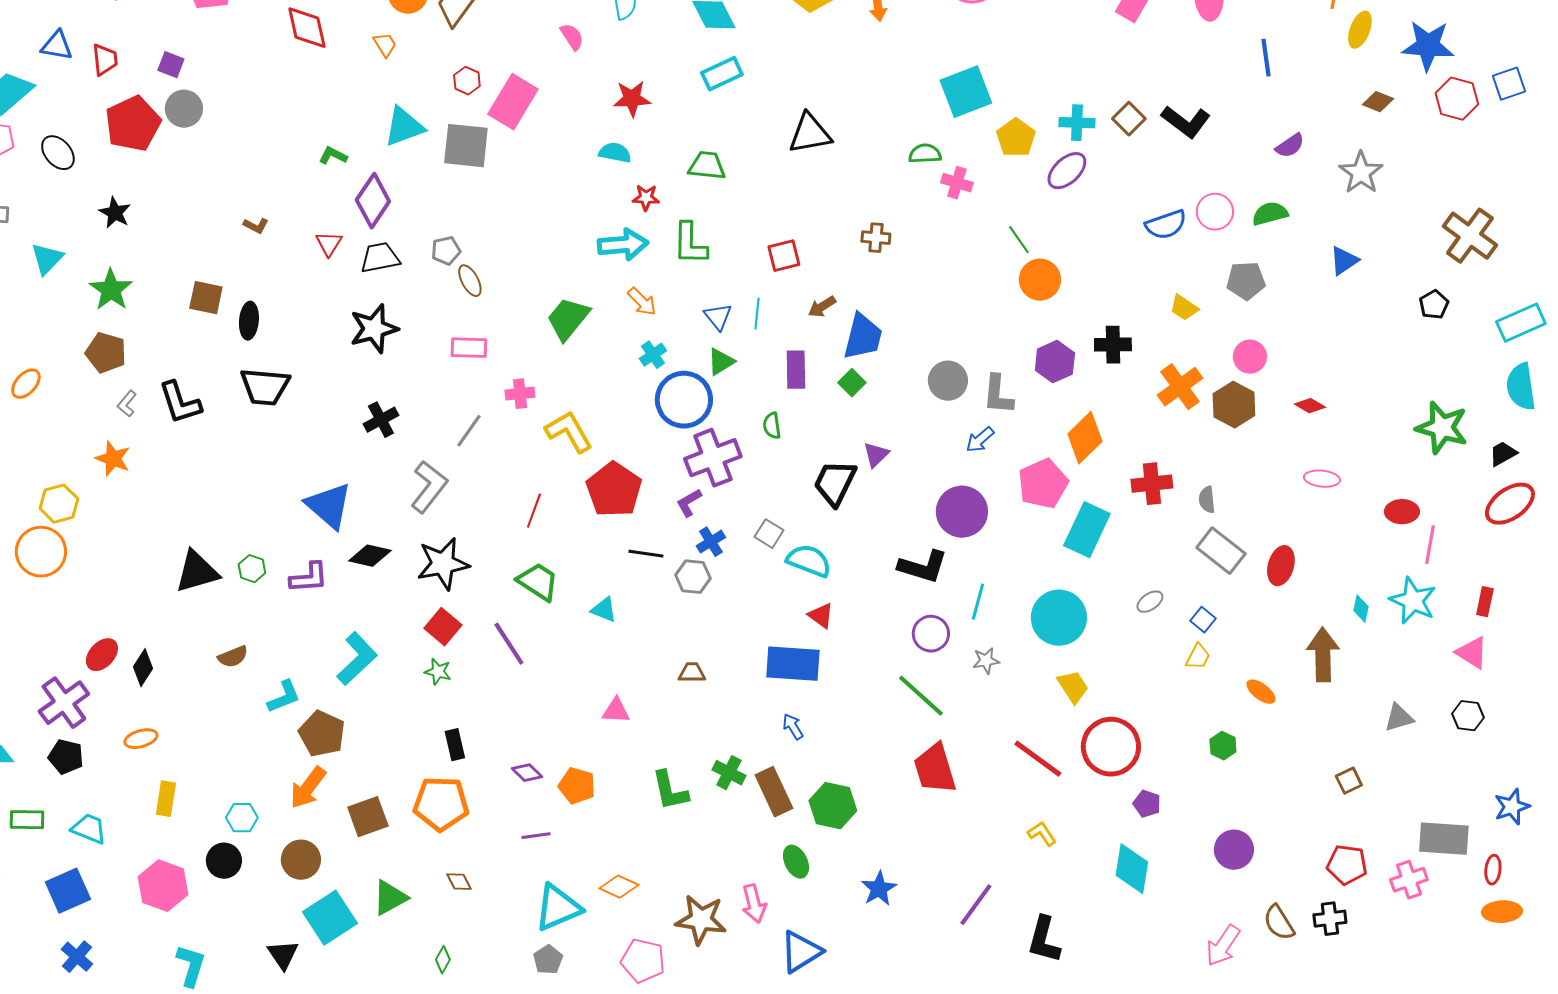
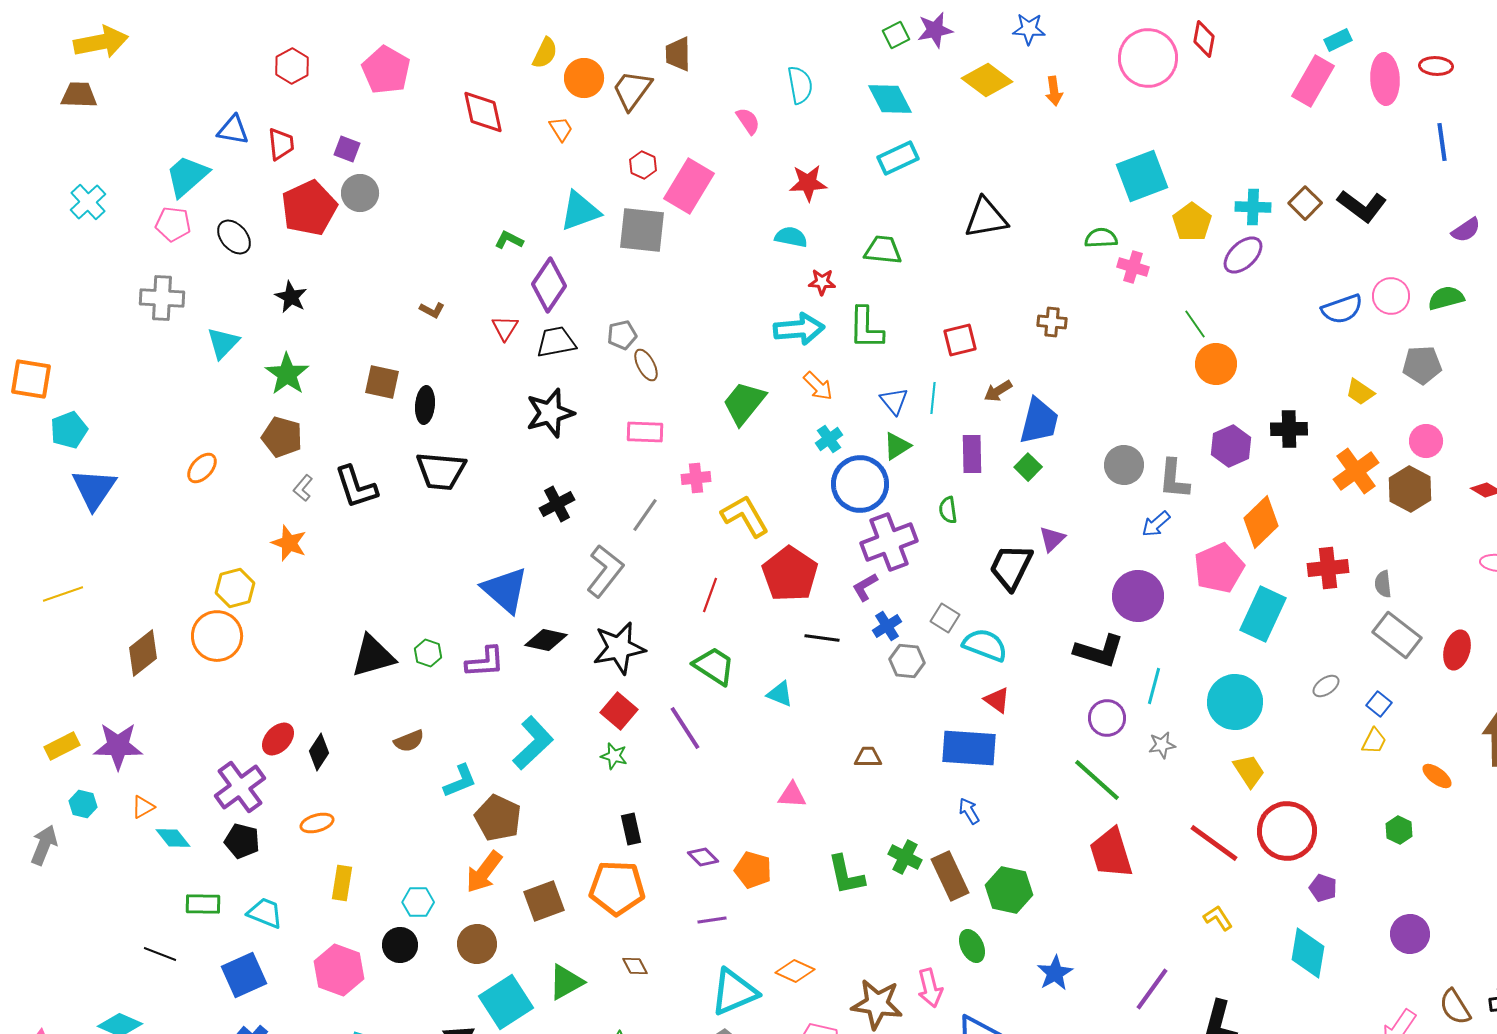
gray hexagon: (693, 577) -> (907, 661), moved

